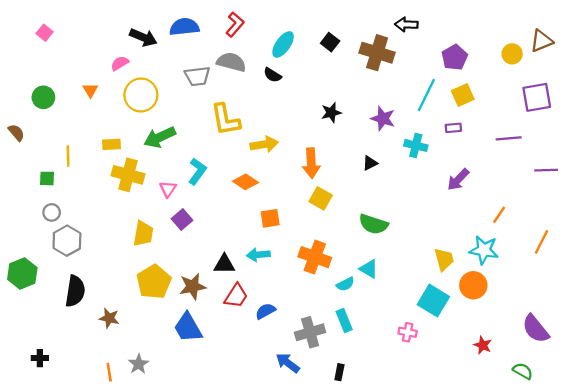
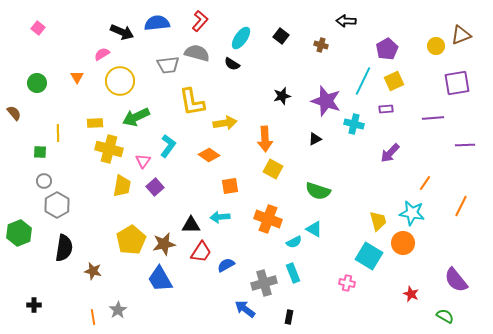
brown cross: (377, 53) -> (321, 45), size x0.5
purple star: (383, 118) -> (326, 101), size x1.4
yellow trapezoid: (143, 234) -> (122, 186), moved

